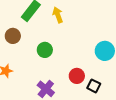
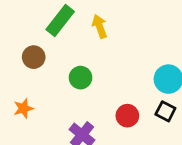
black square: (94, 86) -> (165, 111), moved

